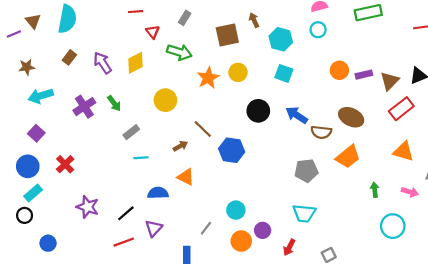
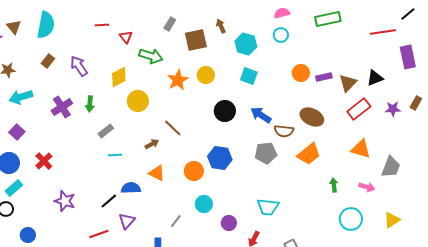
red line: (136, 12) -> (102, 25), moved
gray rectangle: (185, 18) -> (170, 24), moved
yellow diamond: (136, 63) -> (119, 77), moved
green arrow: (114, 103) -> (90, 104), turned 42
blue hexagon: (232, 150) -> (220, 158), moved
gray pentagon: (306, 171) -> (266, 153), moved
black line: (126, 213) -> (109, 201), moved
orange circle: (241, 241) -> (194, 171), moved

